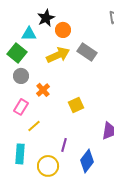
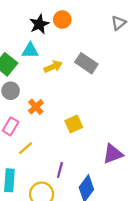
orange circle: (63, 30) -> (62, 20), moved
cyan triangle: (29, 34) -> (30, 51), moved
yellow arrow: (58, 55) -> (53, 67), size x0.7

